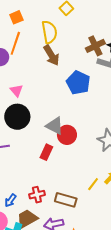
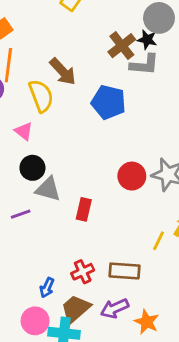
yellow semicircle: (49, 32) -> (41, 96), moved
black circle: (17, 117) -> (32, 168), size x0.7
gray triangle: (55, 126) -> (48, 189), moved
red circle: (67, 135) -> (132, 176), moved

